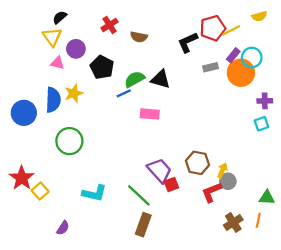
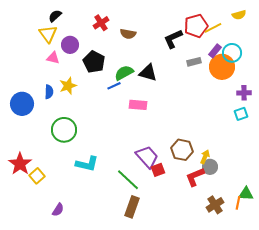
blue semicircle: (53, 100) -> (49, 92), size x0.6
cyan L-shape: (94, 193) -> (87, 164), moved
green triangle: (267, 198) -> (246, 194), moved

